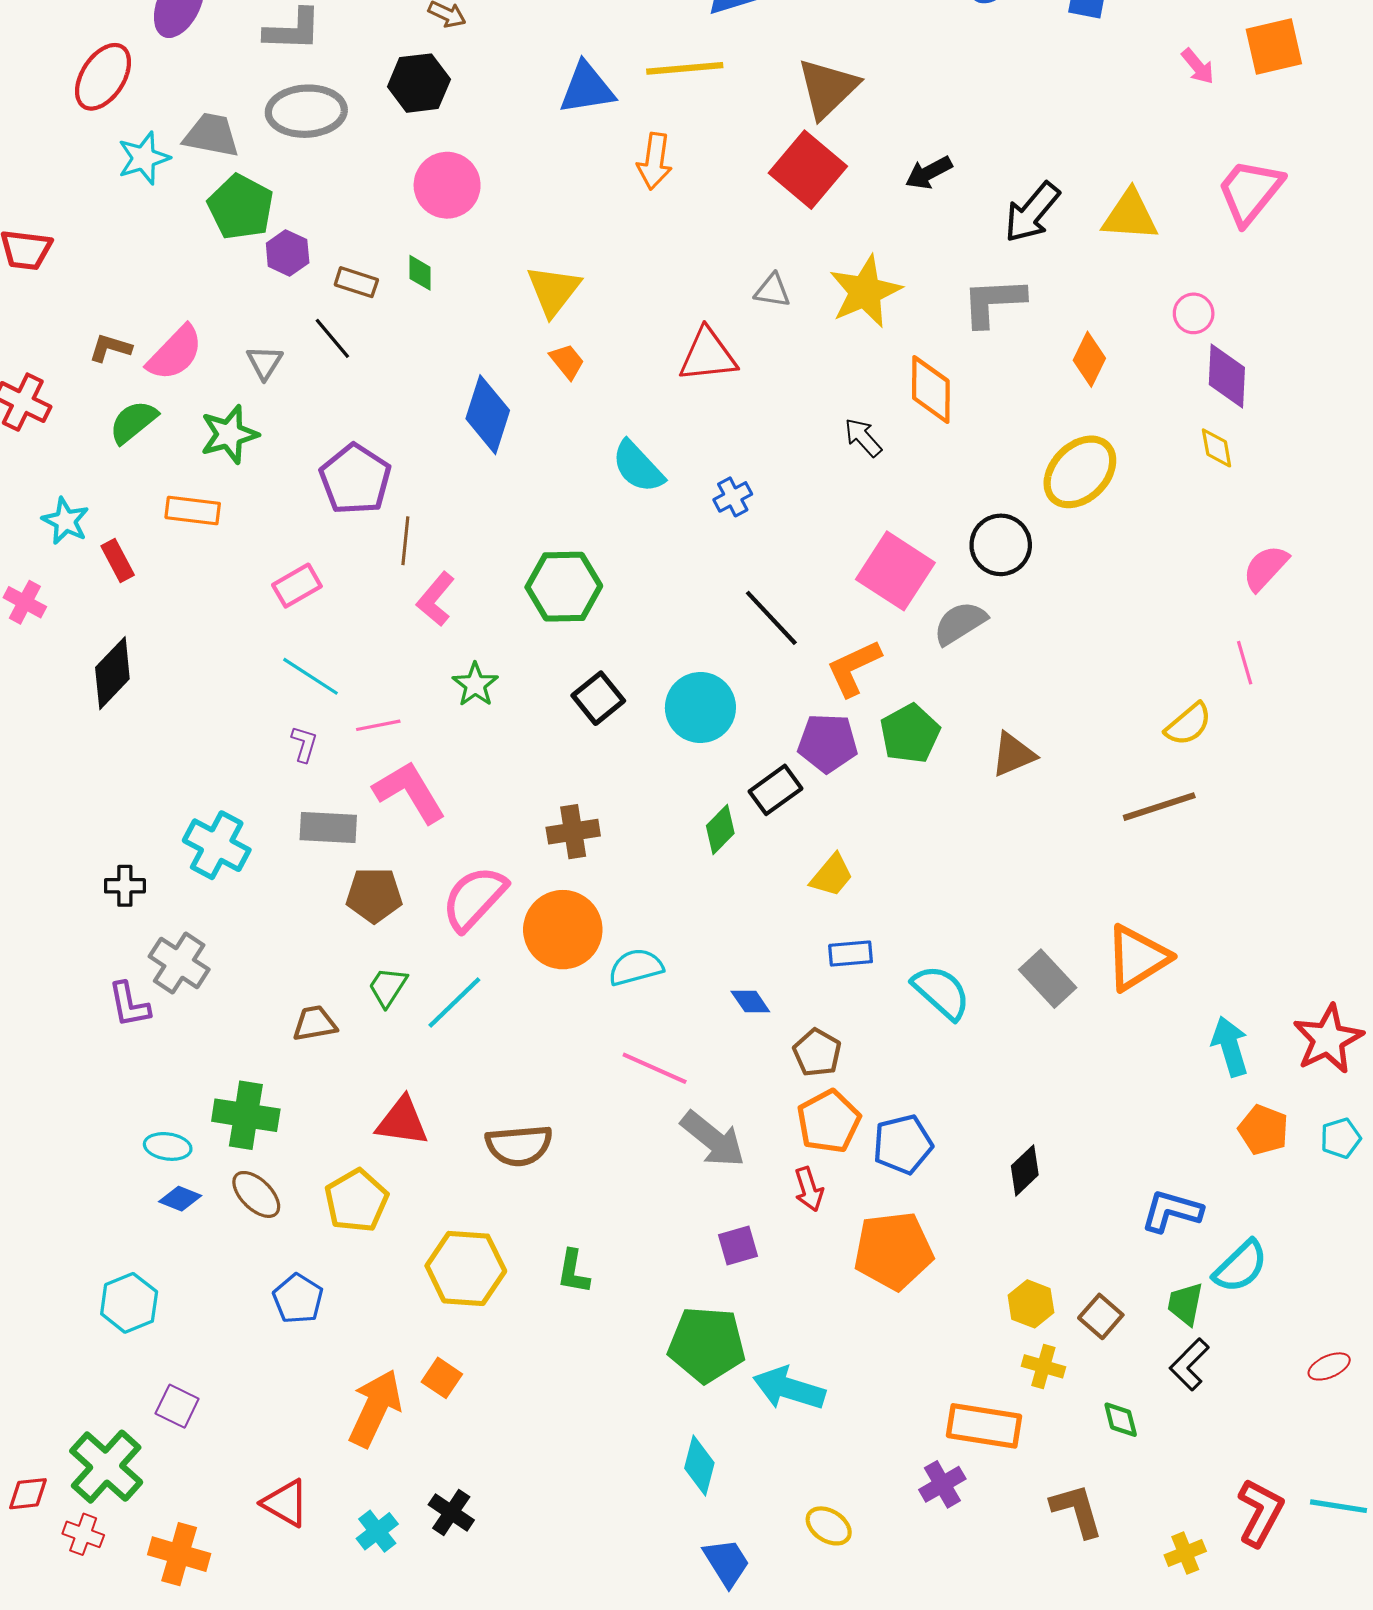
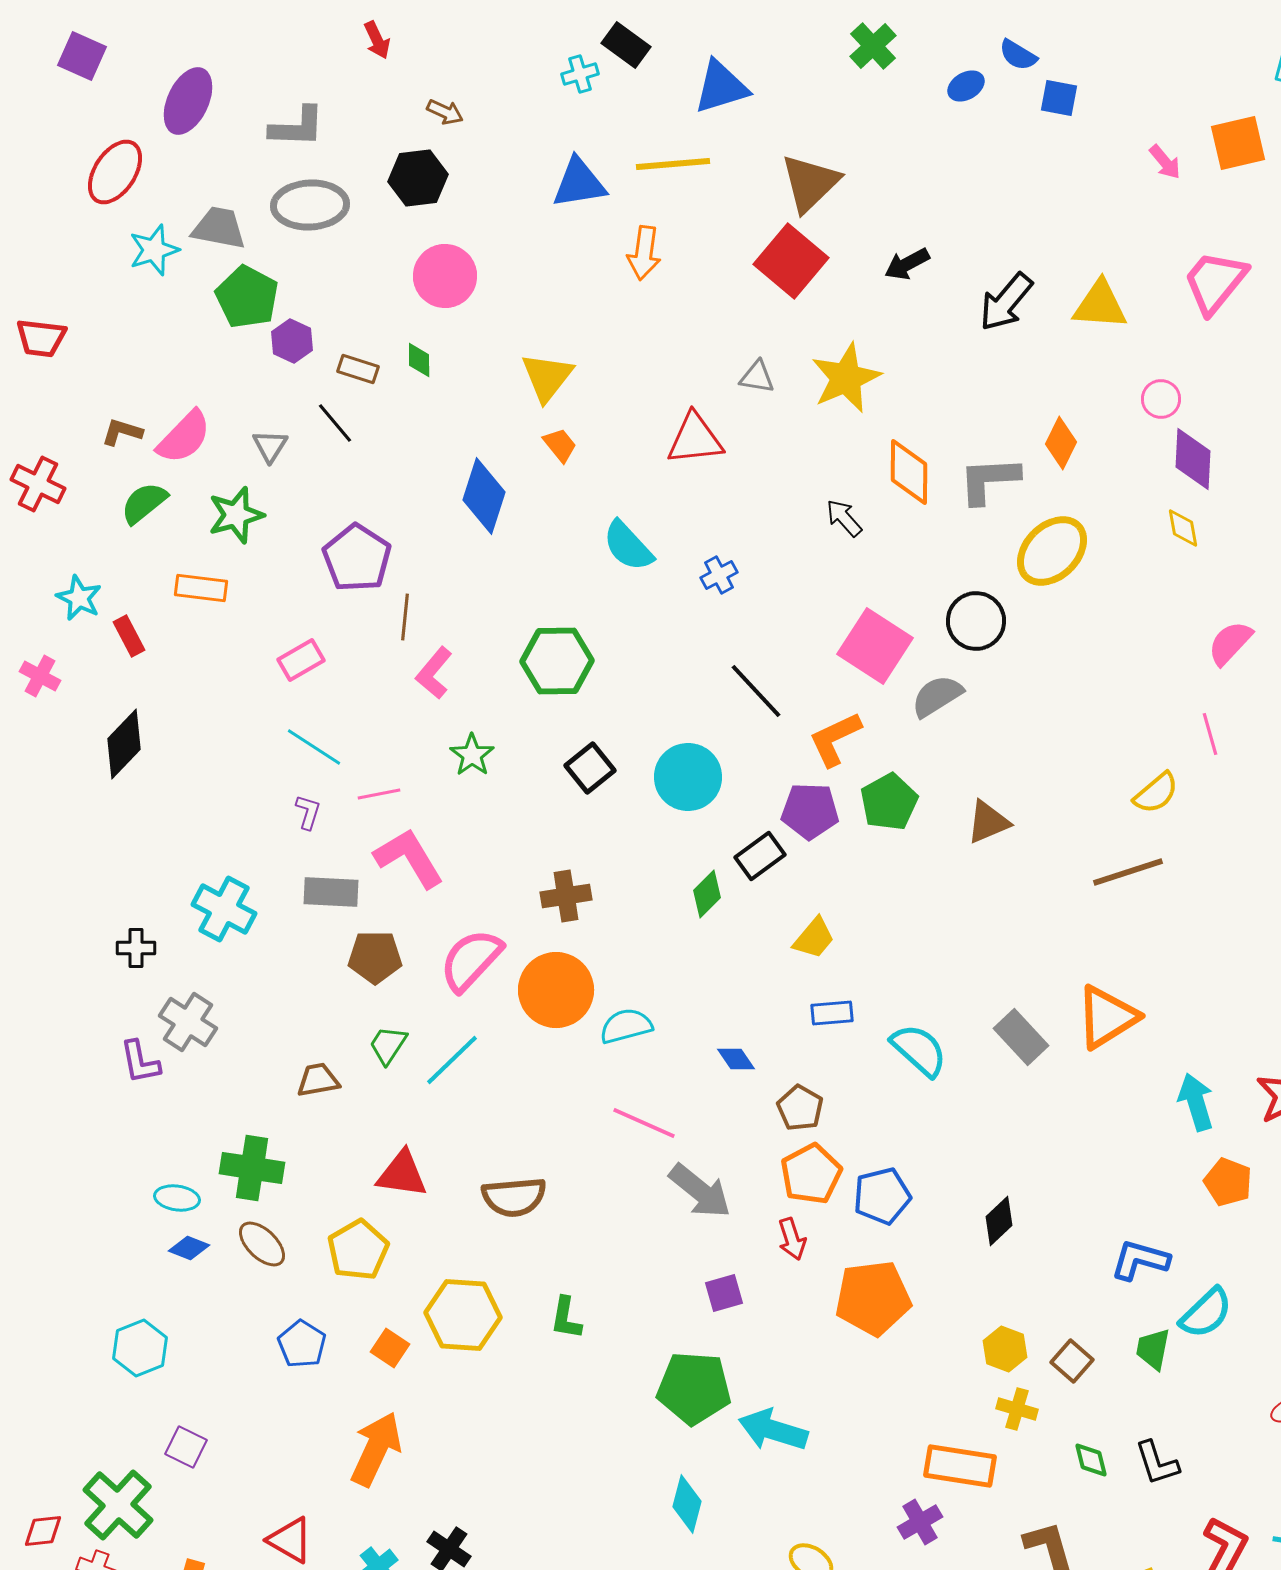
gray L-shape: (993, 302) -> (989, 480), moved
black L-shape: (1189, 1364) -> (1157, 1463), moved, turned -63
orange square: (442, 1378) -> (390, 1348), moved

